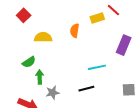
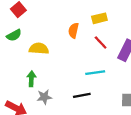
red line: (113, 10) -> (101, 43), moved
yellow semicircle: (43, 37) -> (39, 49), moved
green semicircle: (29, 62) -> (14, 35), moved

